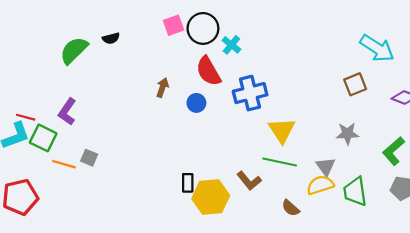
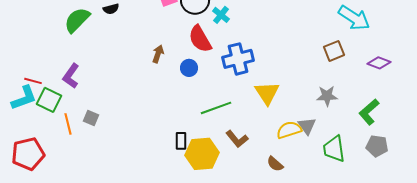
green line: (280, 162) -> (216, 108), moved, turned -32
orange line: (64, 164) -> (68, 124), turned 60
yellow semicircle: (320, 185) -> (289, 130), moved

